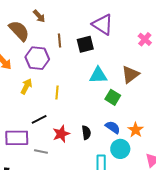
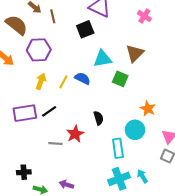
brown line: (60, 41) -> (53, 16), moved
yellow arrow: (26, 86) -> (41, 81), moved
yellow line: (57, 92) -> (63, 82), turned 32
blue semicircle: (113, 127) -> (82, 78), moved
red star: (61, 134) -> (75, 134), moved
purple rectangle: (17, 138) -> (25, 113), moved

